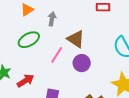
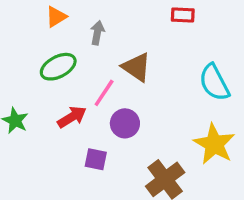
purple circle: (82, 63) -> (125, 123), moved
red arrow: (26, 81) -> (72, 117), moved

